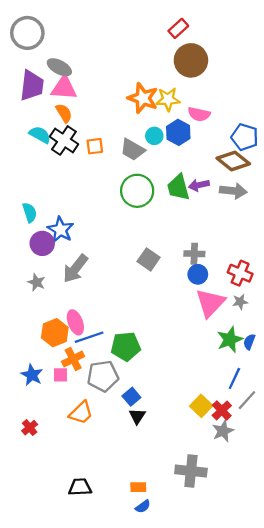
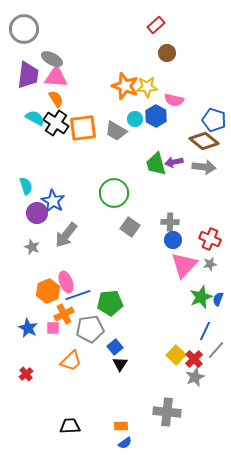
brown circle: (191, 60) -> (167, 53), size x0.6
orange square: (95, 146) -> (83, 128), size x1.8
green circle: (137, 191) -> (114, 193), moved

